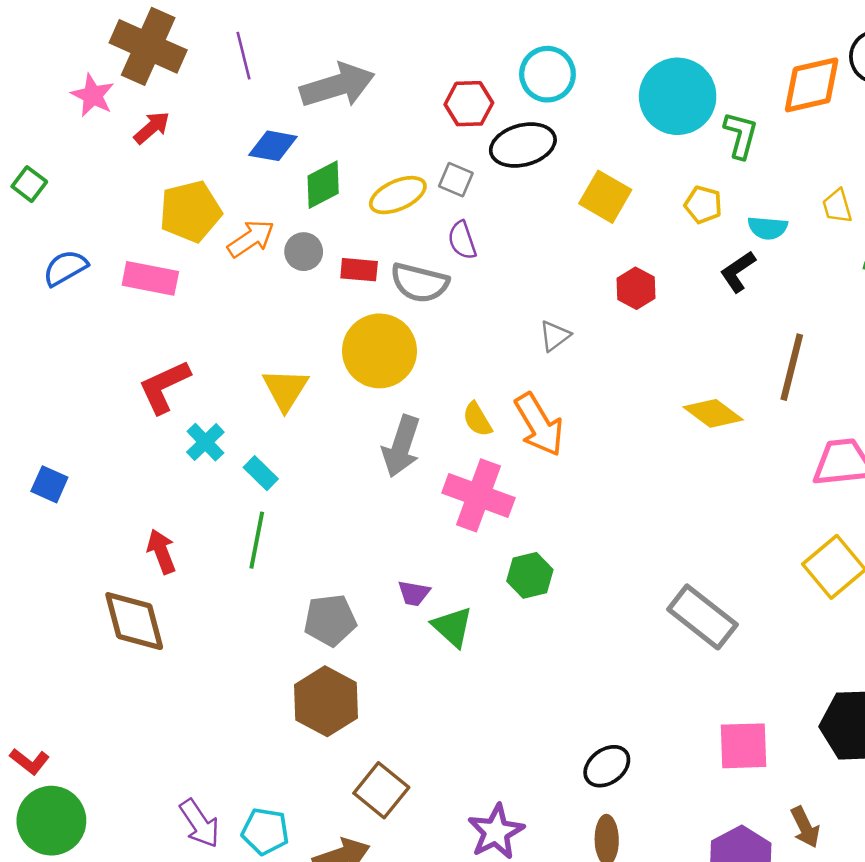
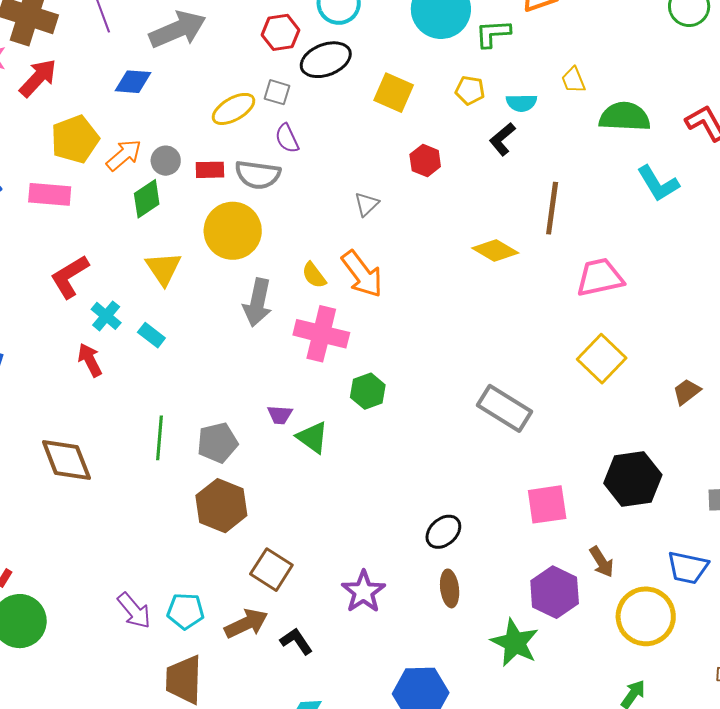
red arrow: (152, 128) -> (38, 78), size x1.4
green L-shape: (741, 135) -> (493, 33), turned -102
green diamond: (323, 185) -> (147, 199), moved
green line: (257, 540) -> (160, 438), moved
red arrow: (161, 552) -> (90, 360), moved

